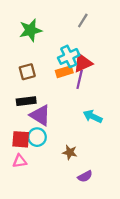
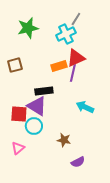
cyan cross: (69, 56) -> (66, 34), moved
brown square: (27, 72) -> (15, 65), moved
black rectangle: (26, 101) -> (44, 91), moved
red square: (21, 139) -> (19, 114), moved
pink triangle: (20, 161) -> (18, 148), turned -32

